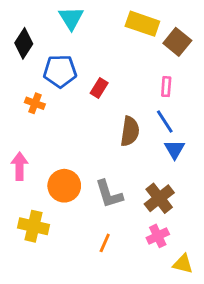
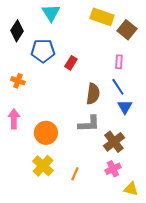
orange cross: (35, 103) -> (18, 81), moved
gray L-shape: (109, 194) -> (89, 124), moved, turned -75
yellow cross: (34, 226) -> (43, 166), moved, turned 30

